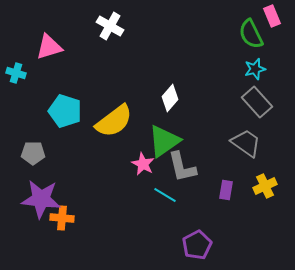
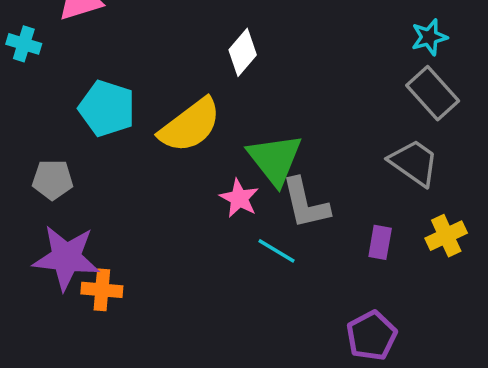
white diamond: (170, 98) -> (243, 52), moved
green triangle: (164, 141) -> (275, 159), turned -33
purple pentagon: (197, 245) -> (372, 336), moved

